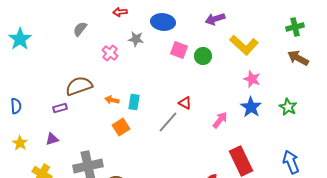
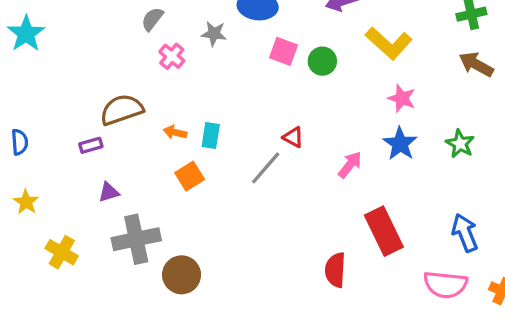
gray semicircle: (80, 29) -> (152, 19), moved
purple triangle: (52, 139) -> (109, 192), moved

